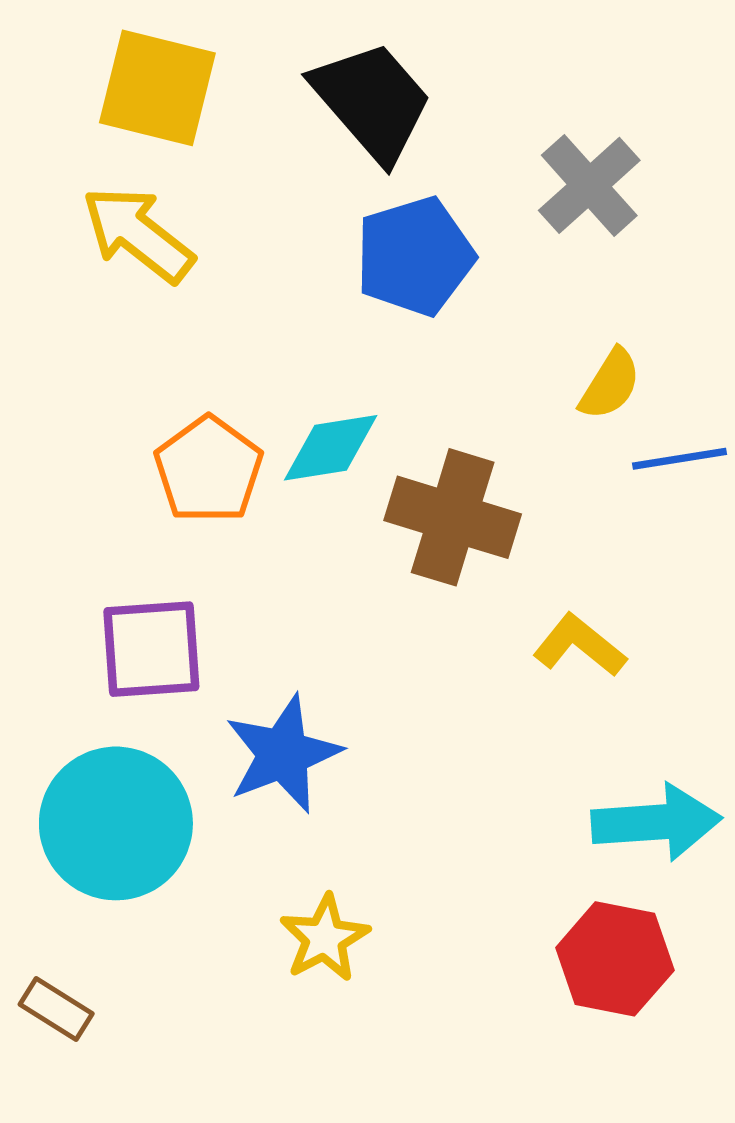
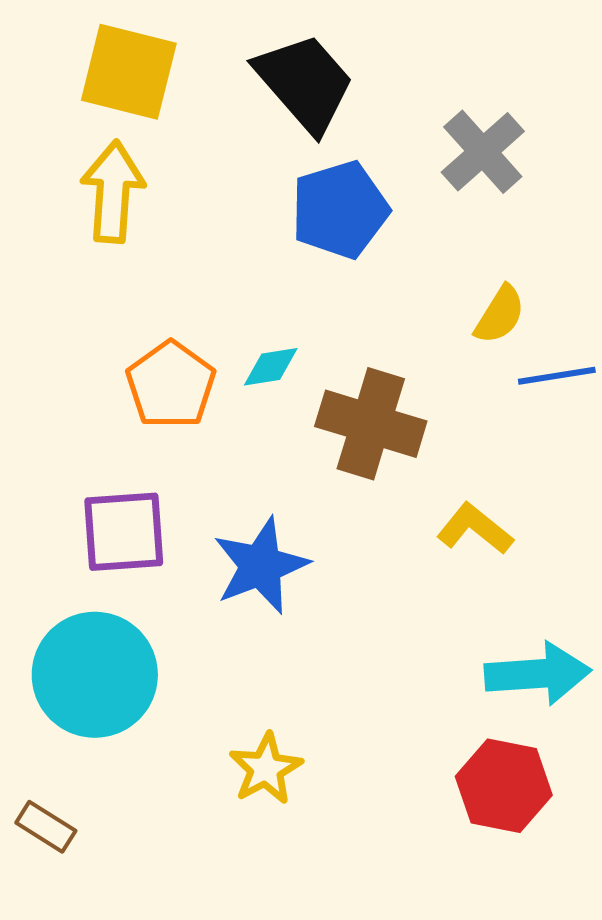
yellow arrow: (138, 234) -> (113, 192), turned 56
cyan diamond: (331, 448) -> (271, 367), size x0.7
blue star: (283, 754) -> (261, 566), moved

